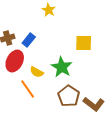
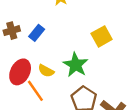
yellow square: (84, 43) -> (102, 36), turned -30
red ellipse: (15, 61) -> (20, 72), moved

